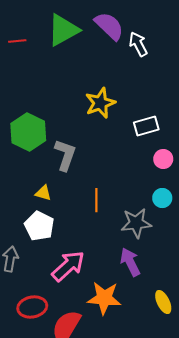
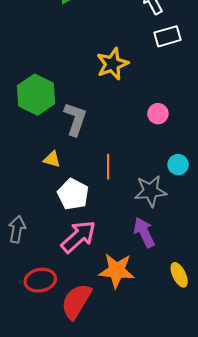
white rectangle: (146, 126) -> (167, 36), moved
pink circle: (163, 159) -> (158, 114), moved
white pentagon: (39, 226) -> (73, 194), moved

